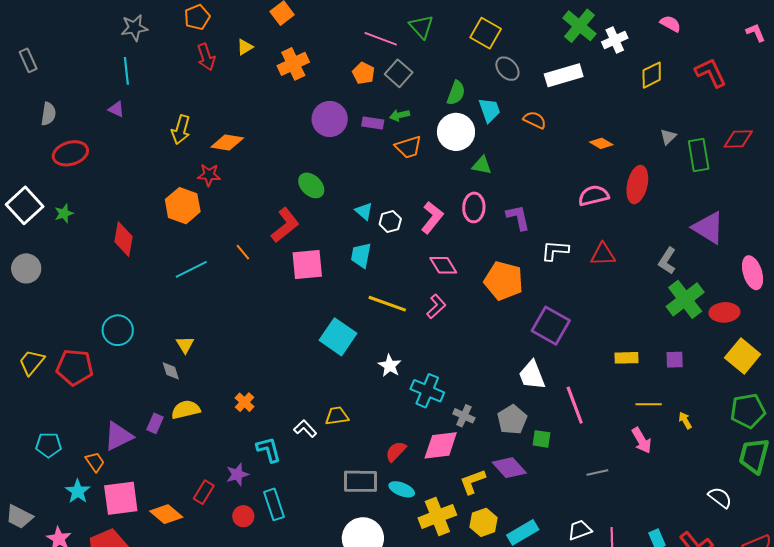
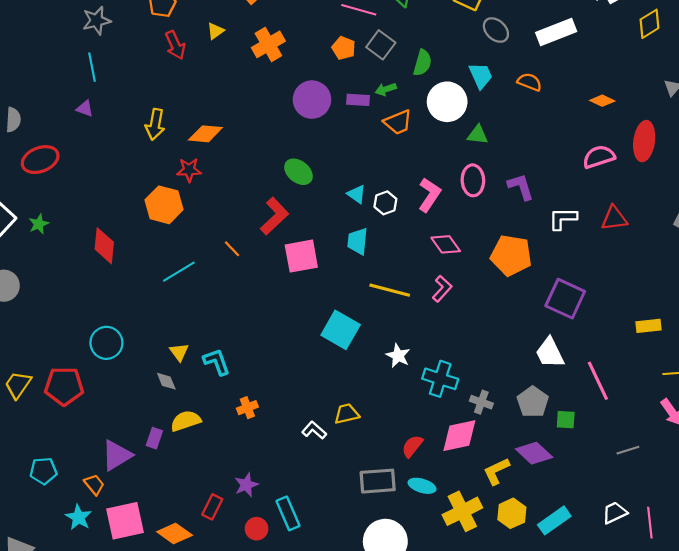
green semicircle: (456, 93) -> (422, 63), moved
orange cross: (245, 402) -> (247, 408), turned 30
cyan L-shape: (269, 450) -> (217, 362), moved

